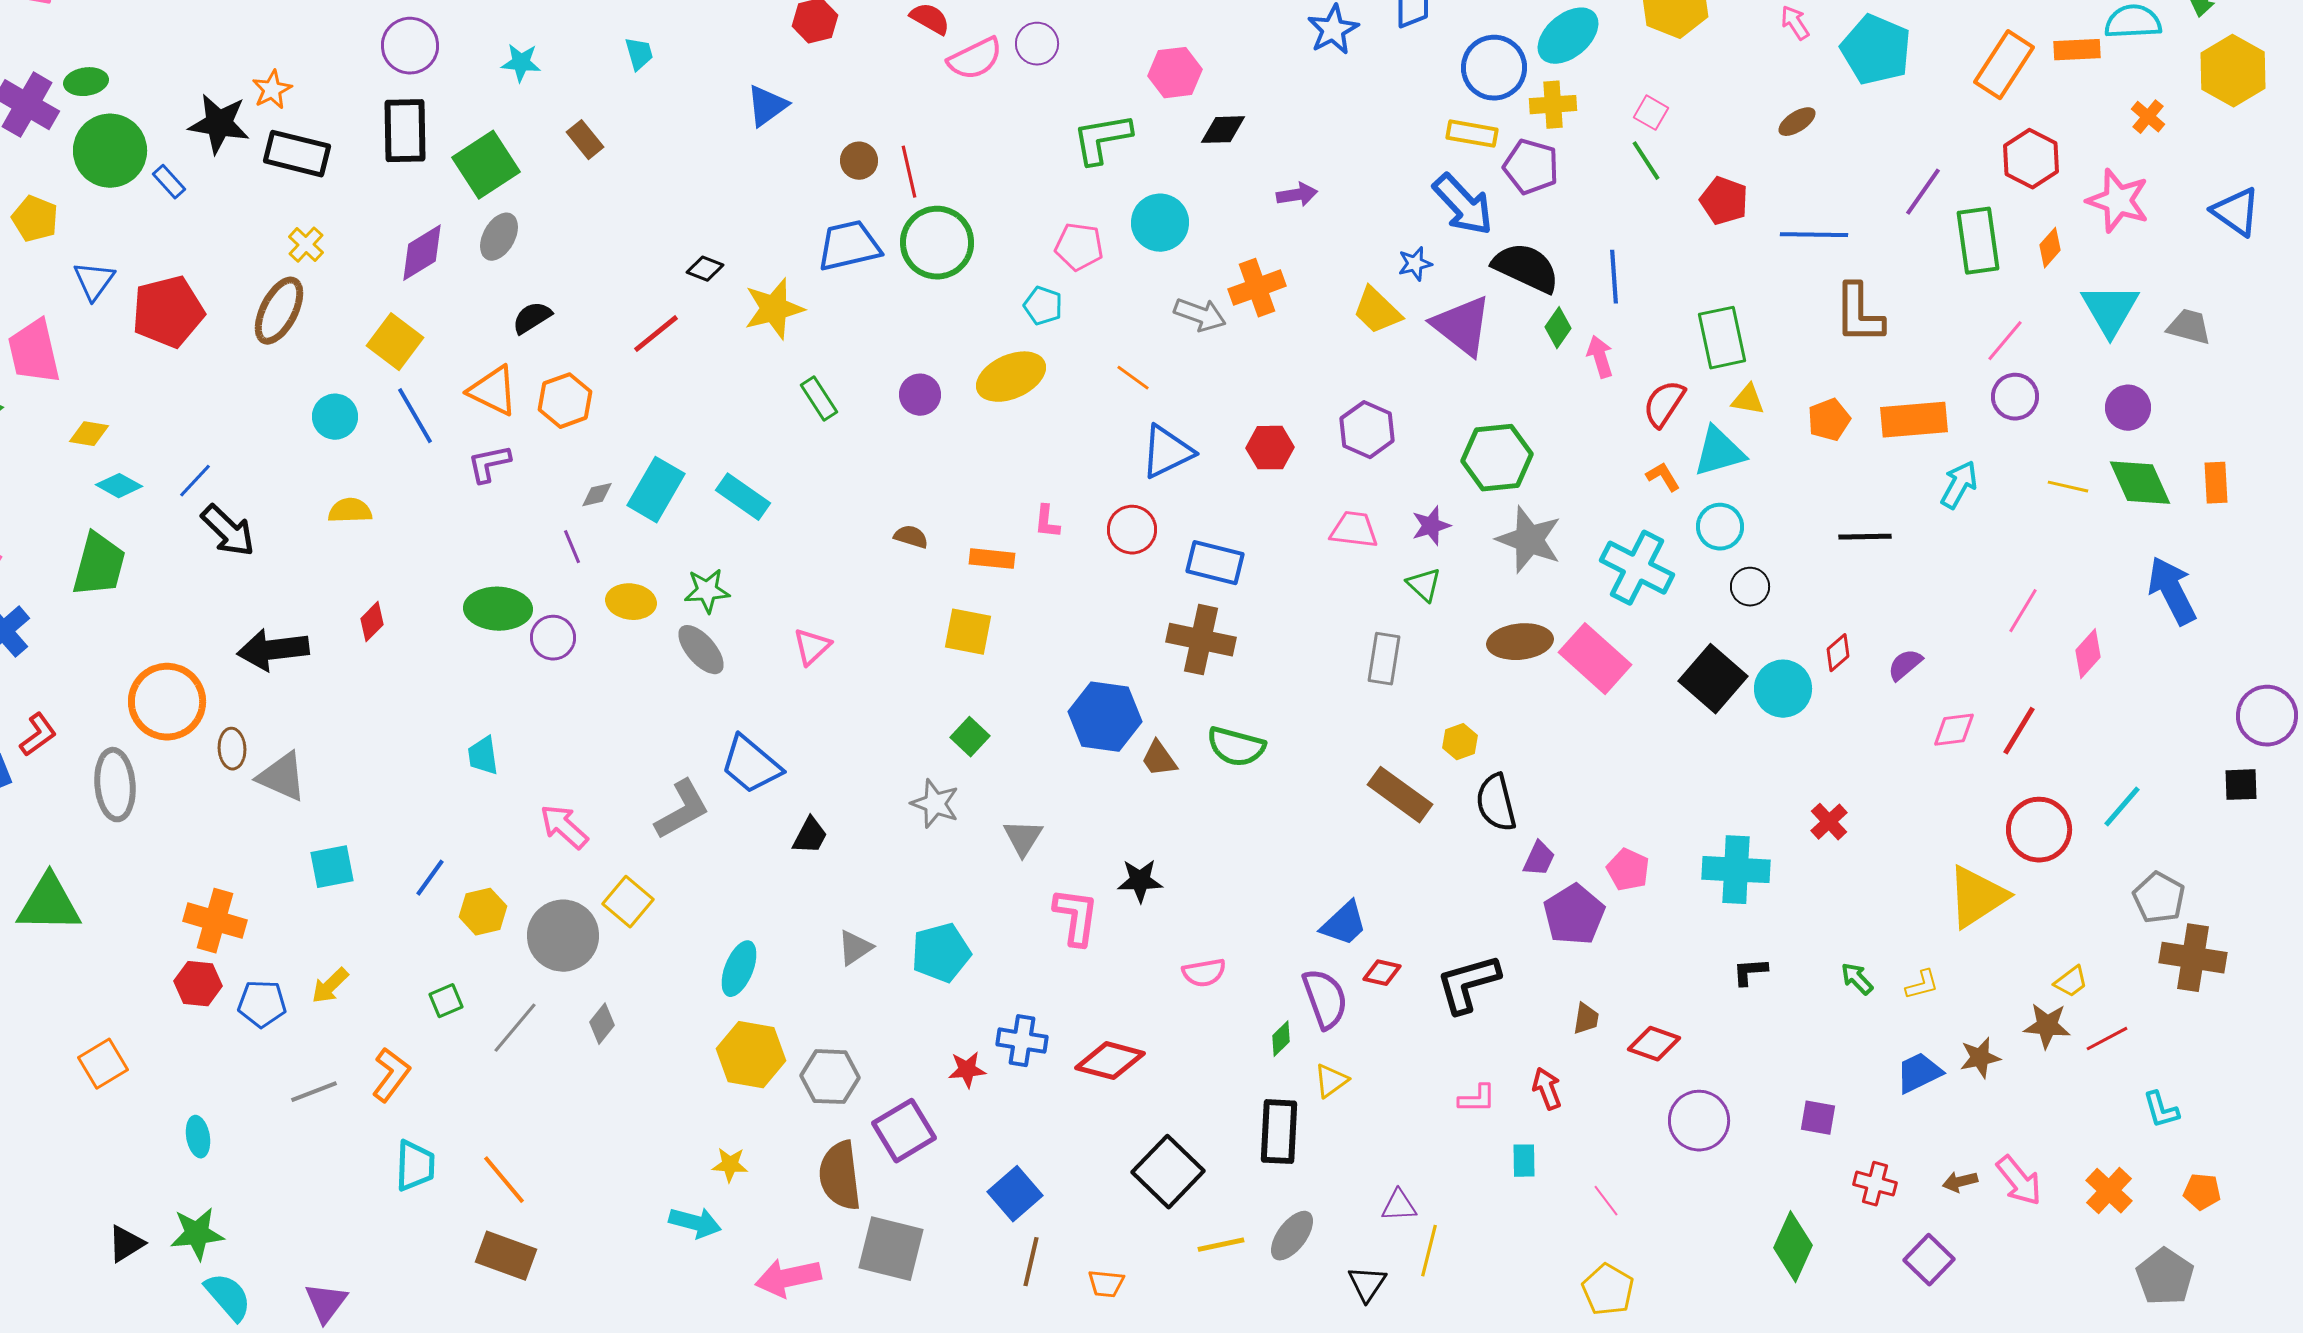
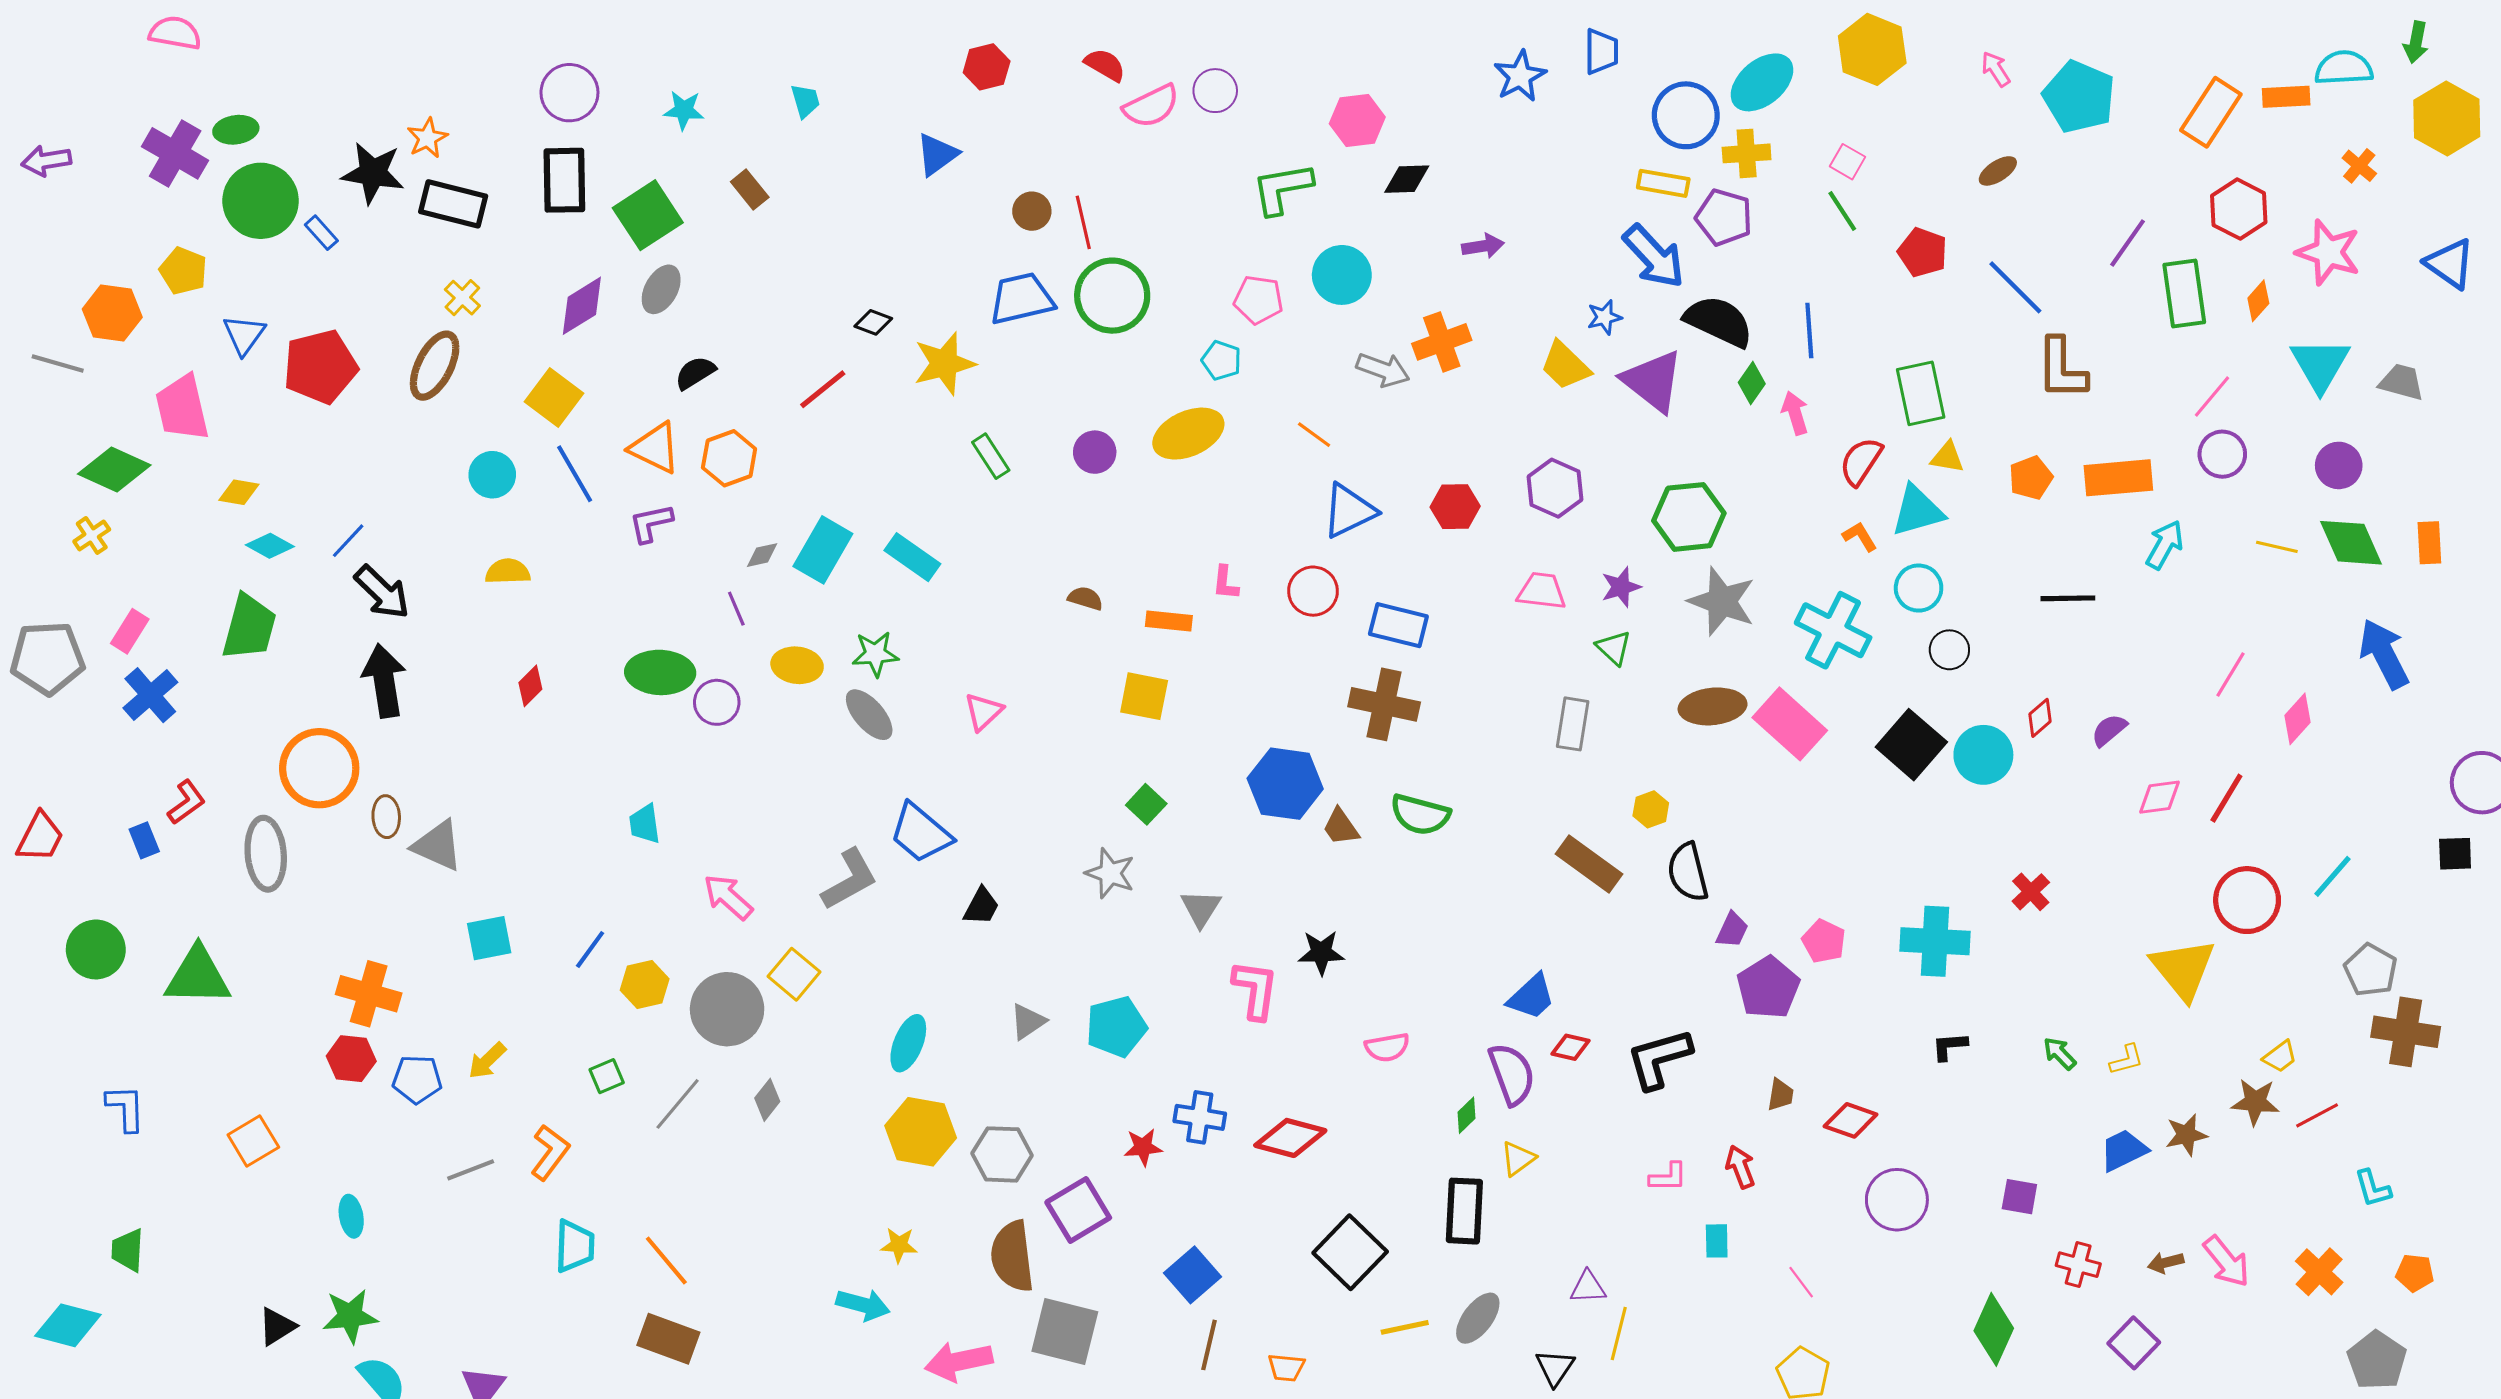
blue line: (1814, 235) -> (2015, 287), turned 44
black arrow: (273, 650) -> (384, 681), moved, turned 88
yellow triangle: (1977, 897) -> (2183, 969), turned -36

